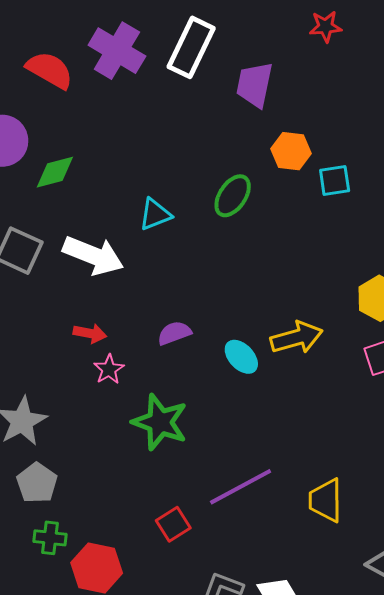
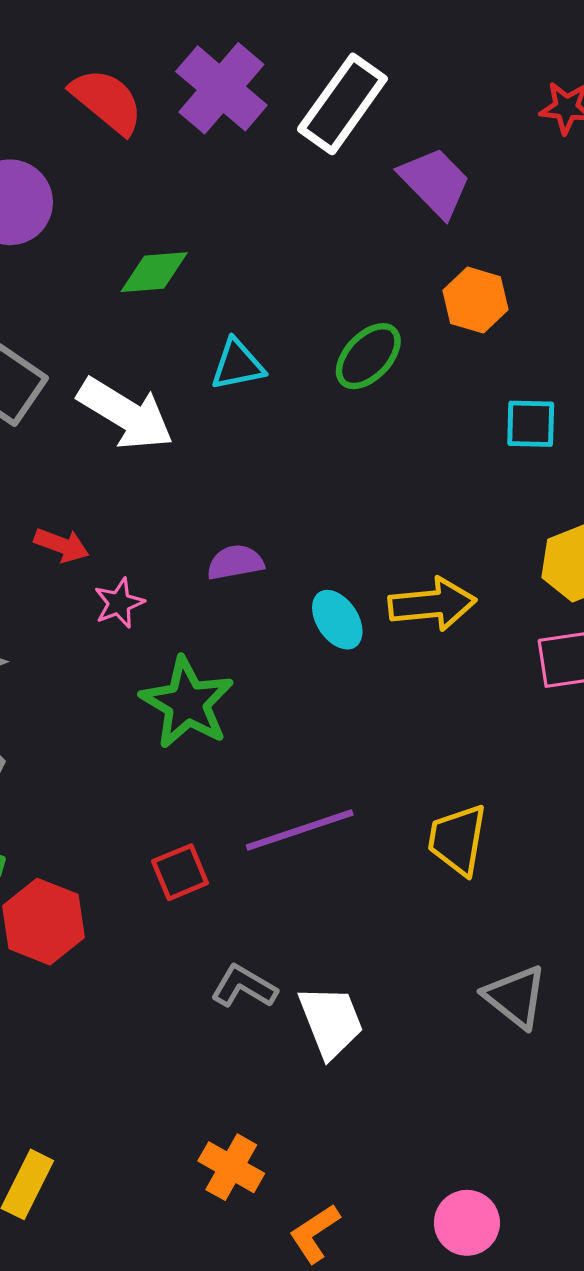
purple trapezoid: (255, 85) -> (435, 182), turned 114
green diamond: (55, 172) -> (154, 272), moved
cyan square: (335, 181) -> (531, 424), moved
red arrow: (90, 333) -> (62, 545), moved
yellow trapezoid: (326, 500) -> (457, 840), moved

